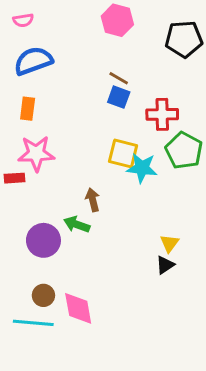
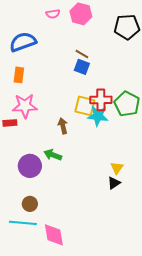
pink semicircle: (23, 20) -> (53, 14), moved
red cross: (162, 114) -> (101, 100), moved
brown arrow: (93, 200) -> (63, 126), moved
pink diamond: (78, 308) -> (54, 235), moved

